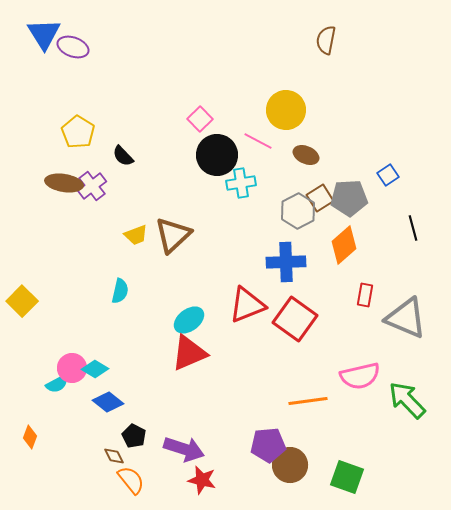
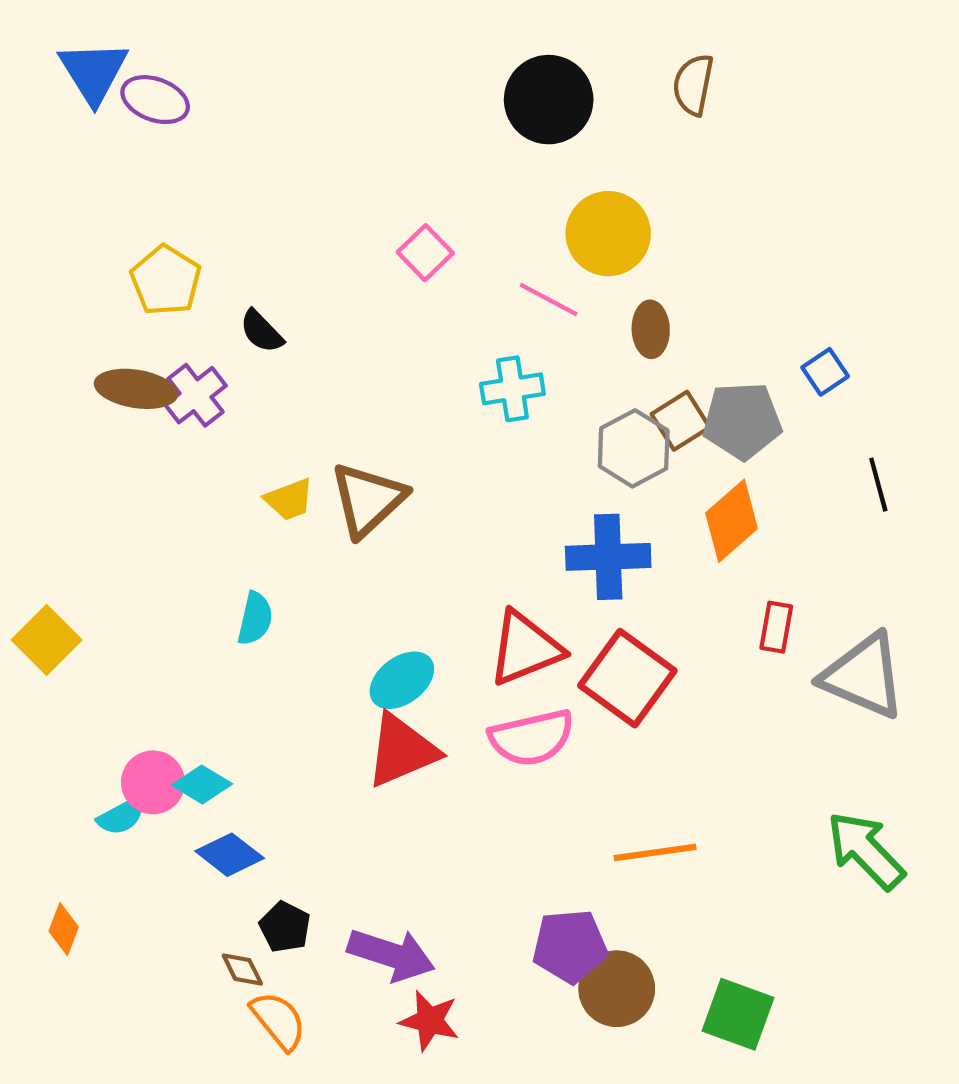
black circle: (217, 155) -> (549, 100), moved
brown ellipse: (306, 155) -> (651, 329), turned 65
pink semicircle: (360, 376) -> (532, 738), moved

